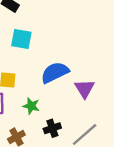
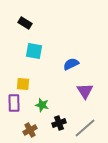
blue semicircle: (55, 73) -> (71, 64), moved, size x0.7

